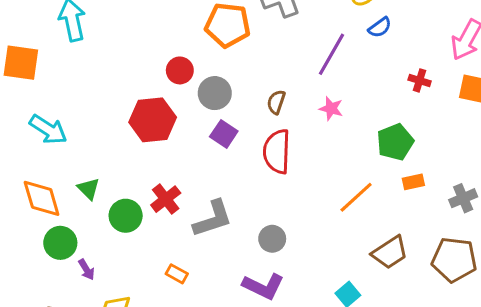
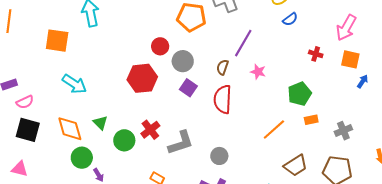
purple line: (332, 54) -> (243, 43), moved

